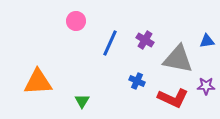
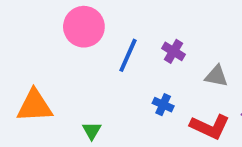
pink circle: (76, 21) -> (84, 27), size x1.6
gray triangle: (178, 59) -> (216, 76), size x0.6

